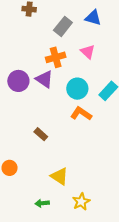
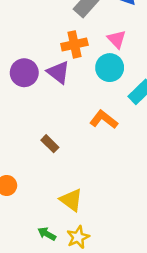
cyan circle: (77, 89) -> (110, 68), moved
yellow star: (81, 202) -> (78, 237), moved
green arrow: (42, 203) -> (47, 234), turned 32

